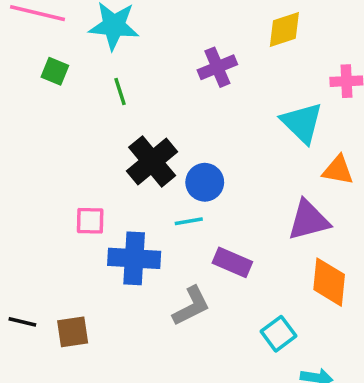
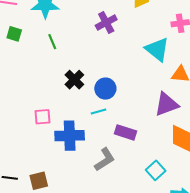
black cross: (152, 161) -> (74, 80), size x0.7

